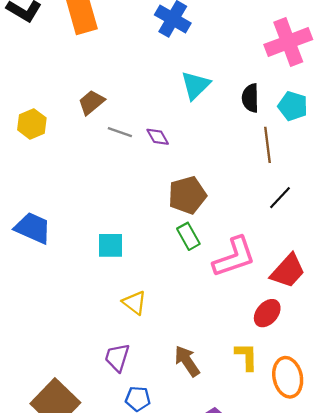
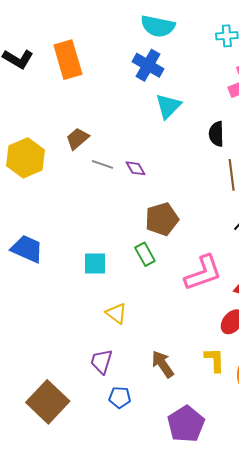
cyan triangle: (196, 85) -> (168, 106), moved
yellow hexagon: (32, 124) -> (25, 158), size x1.5
green rectangle: (188, 236) -> (145, 254), moved

